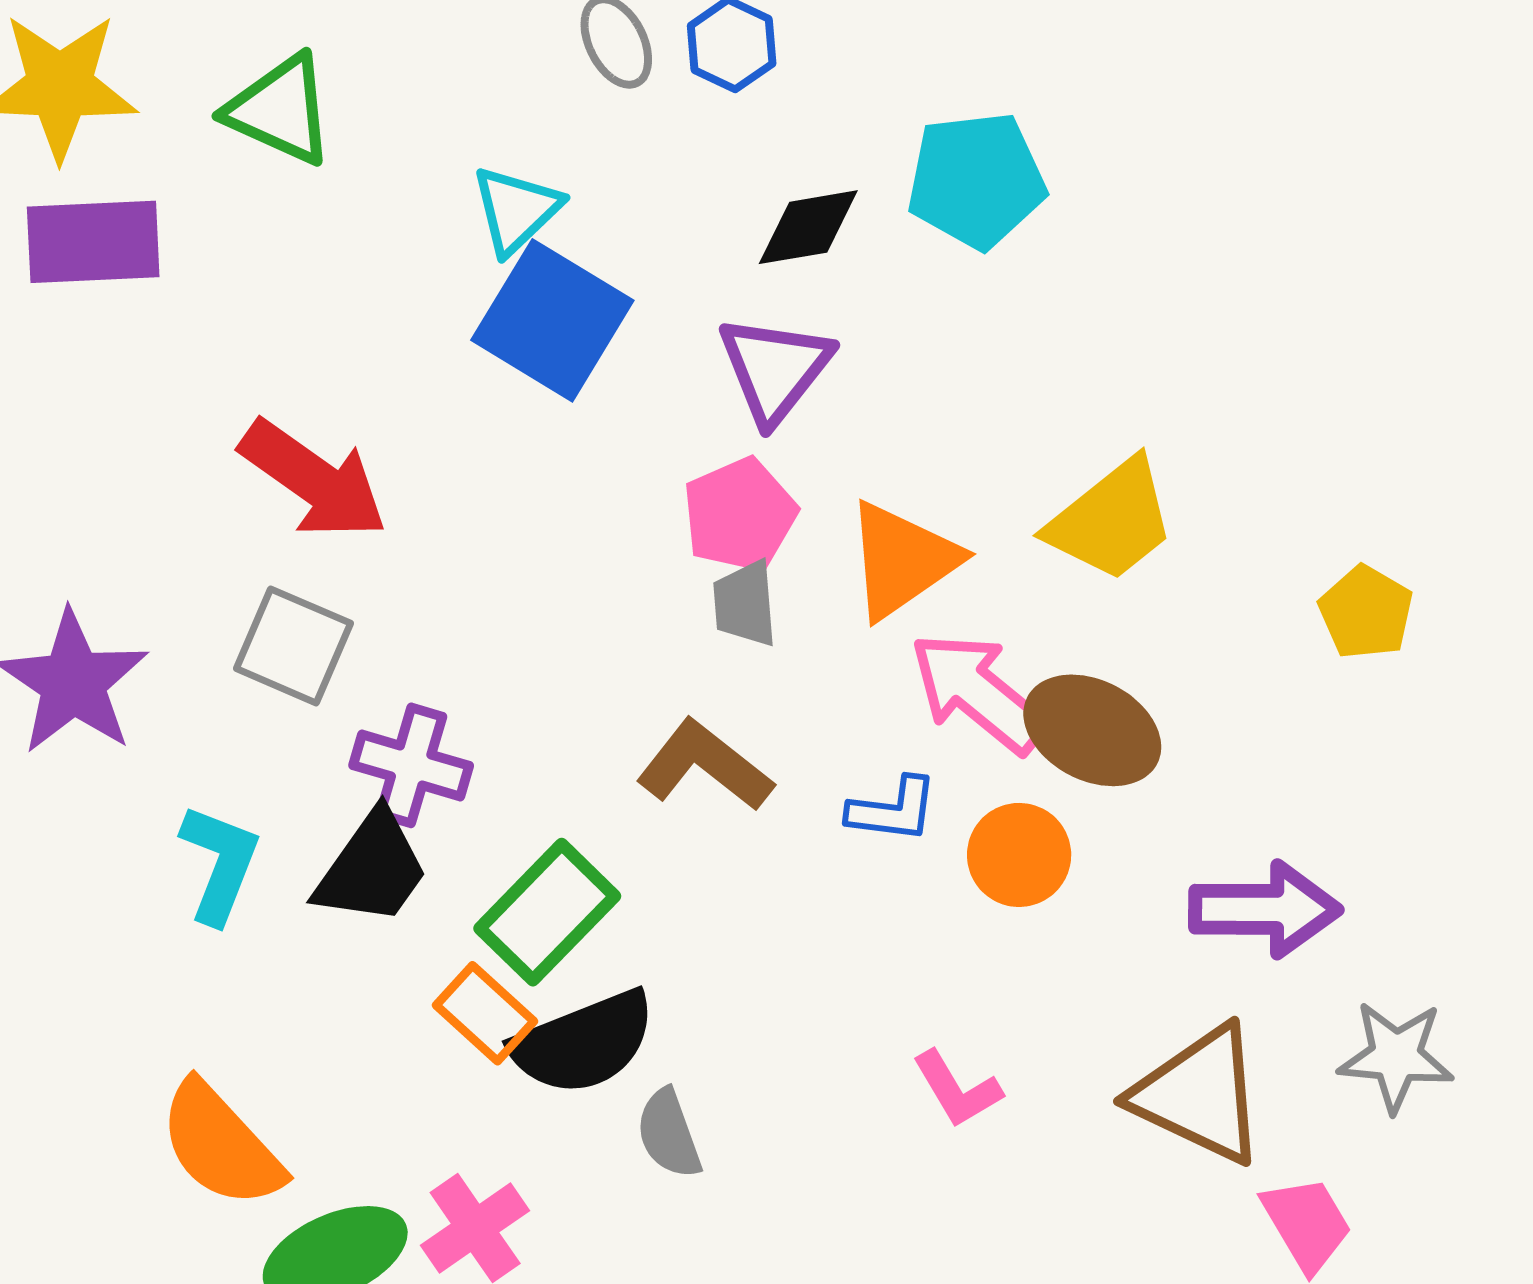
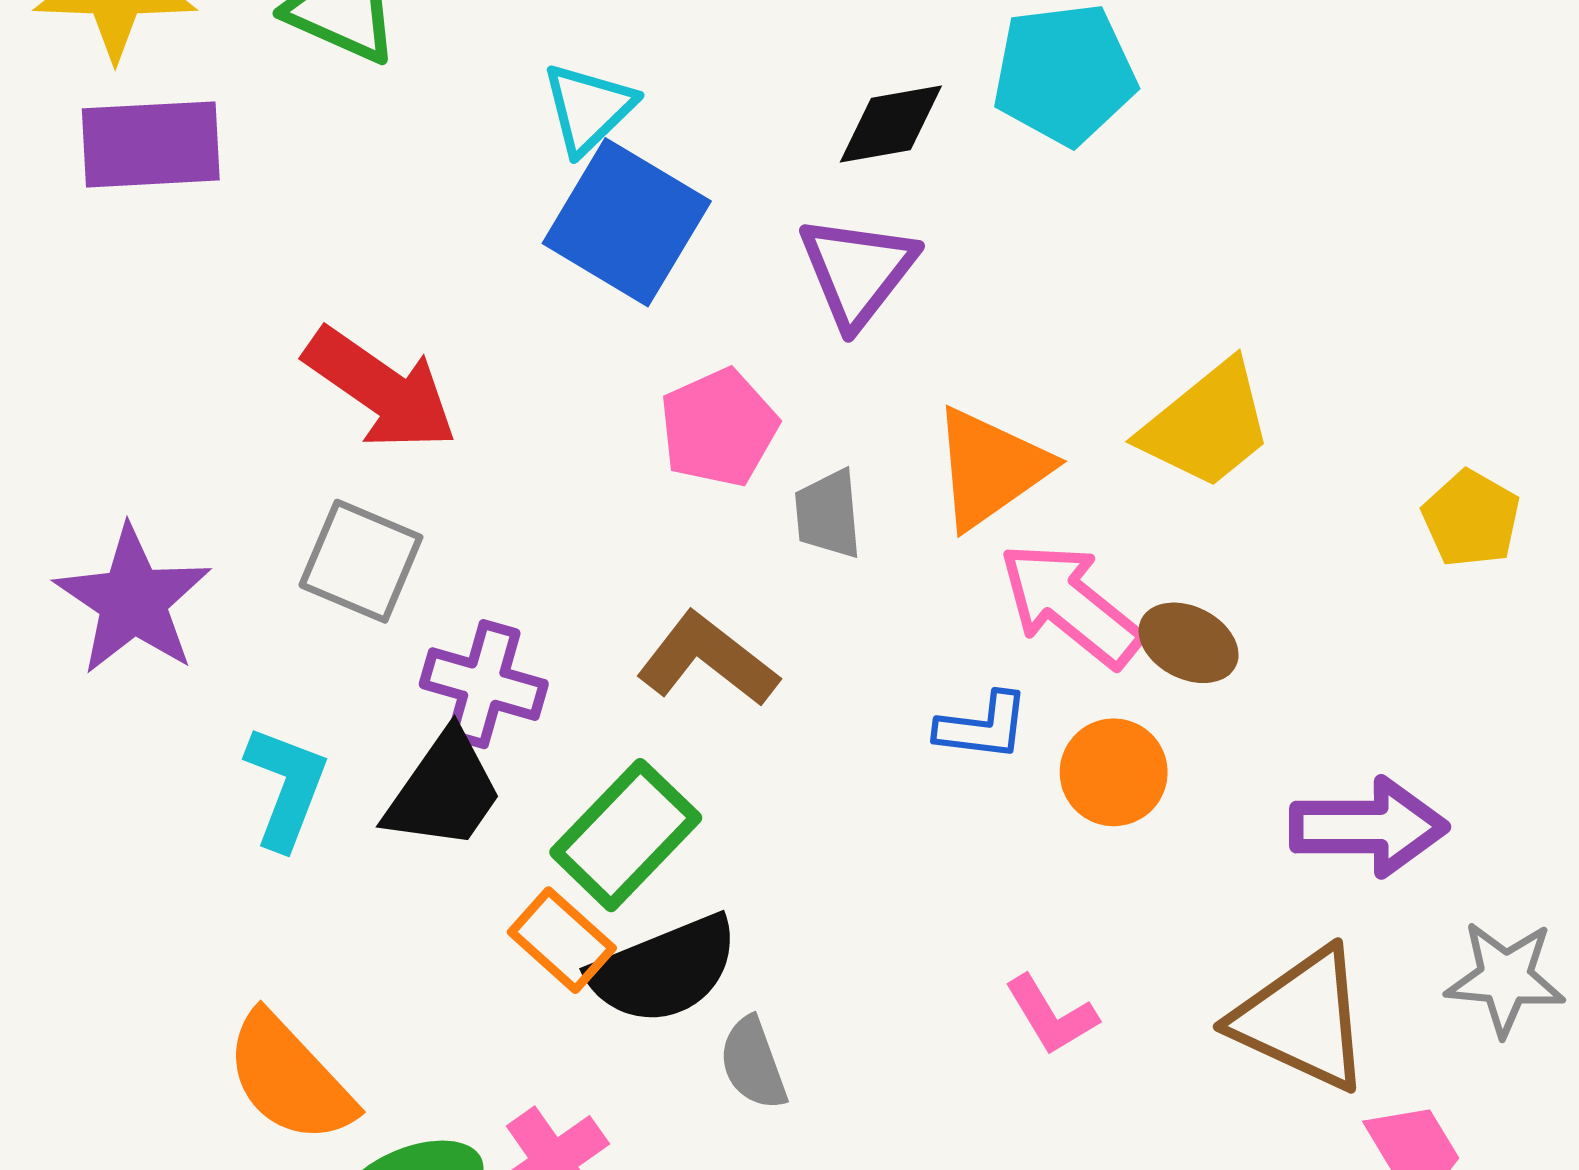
pink pentagon: (740, 515) -> (719, 428), moved
brown ellipse: (1092, 730) -> (1189, 643), size x0.7
brown L-shape: (705, 766) -> (707, 660), moved

